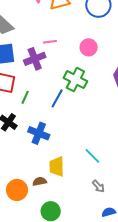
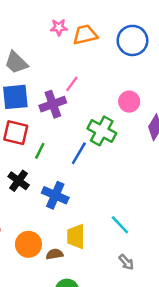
pink line: (50, 42) -> (72, 84), turned -48
pink circle: (89, 47) -> (129, 102), moved
orange circle: (17, 190) -> (28, 244), moved

